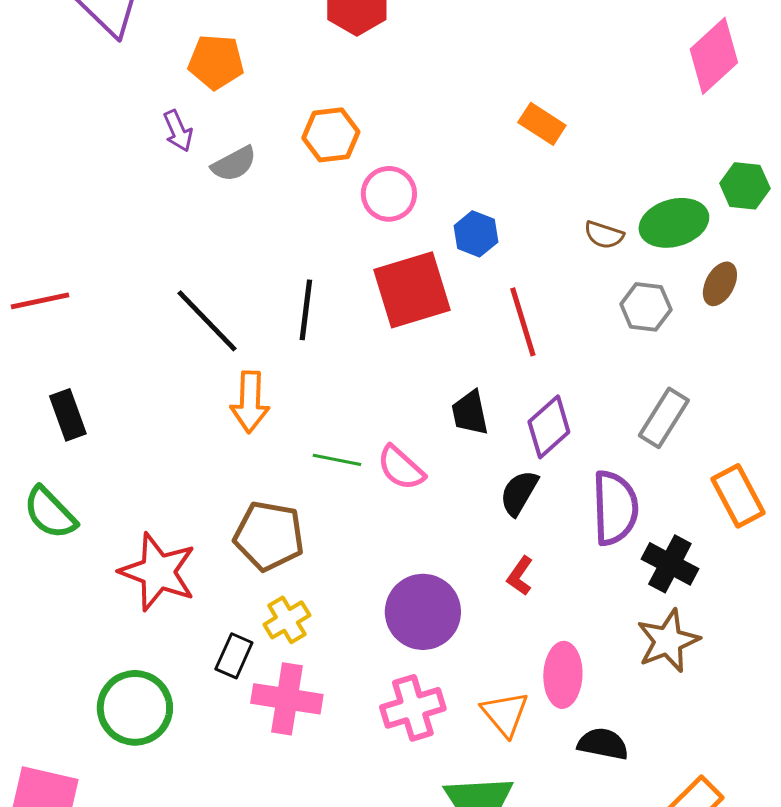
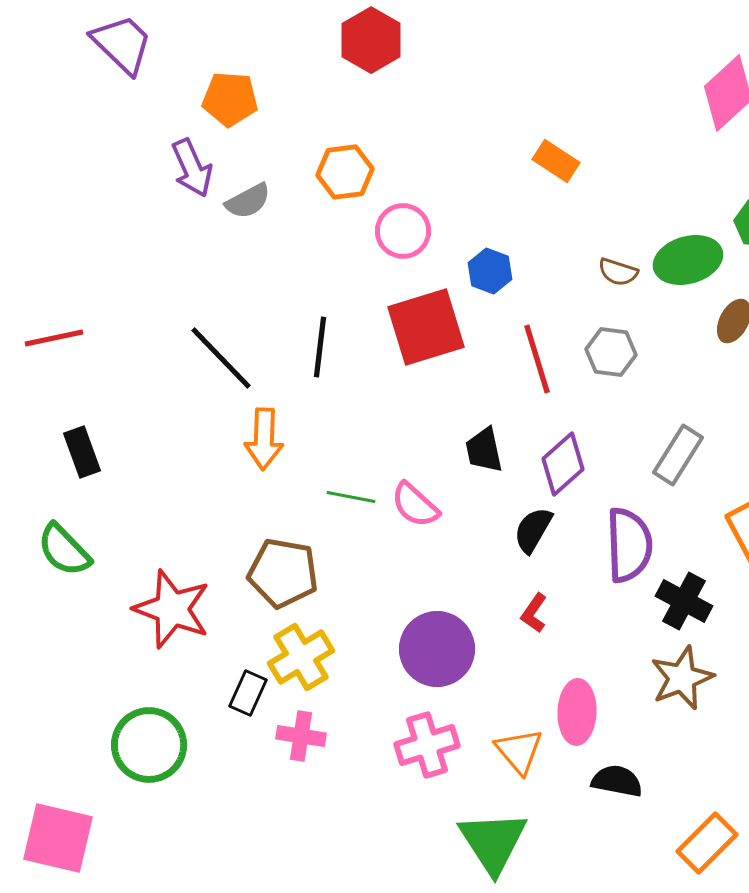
purple arrow: (178, 131) -> (192, 168), size x1.4
gray hexagon: (646, 307) -> (611, 352), moved
yellow cross: (287, 620) -> (301, 657), size x1.4
pink cross: (287, 699) -> (301, 736), size x0.7

